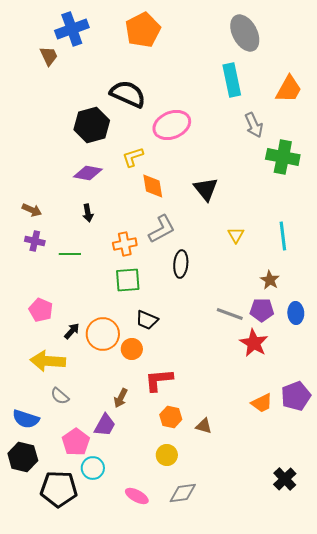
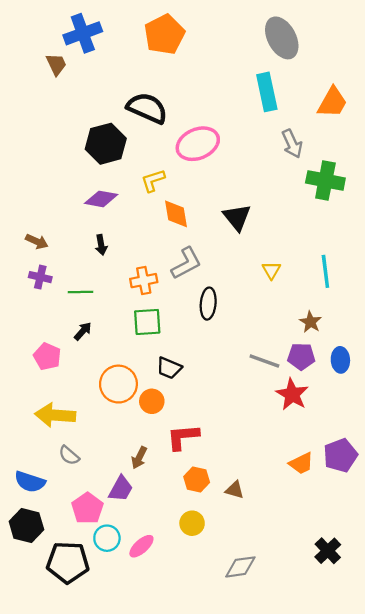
black arrow: (72, 331) -> (83, 331), moved
gray diamond: (183, 493) -> (240, 567), moved
pink ellipse: (137, 496) -> (141, 546), moved, turned -70

